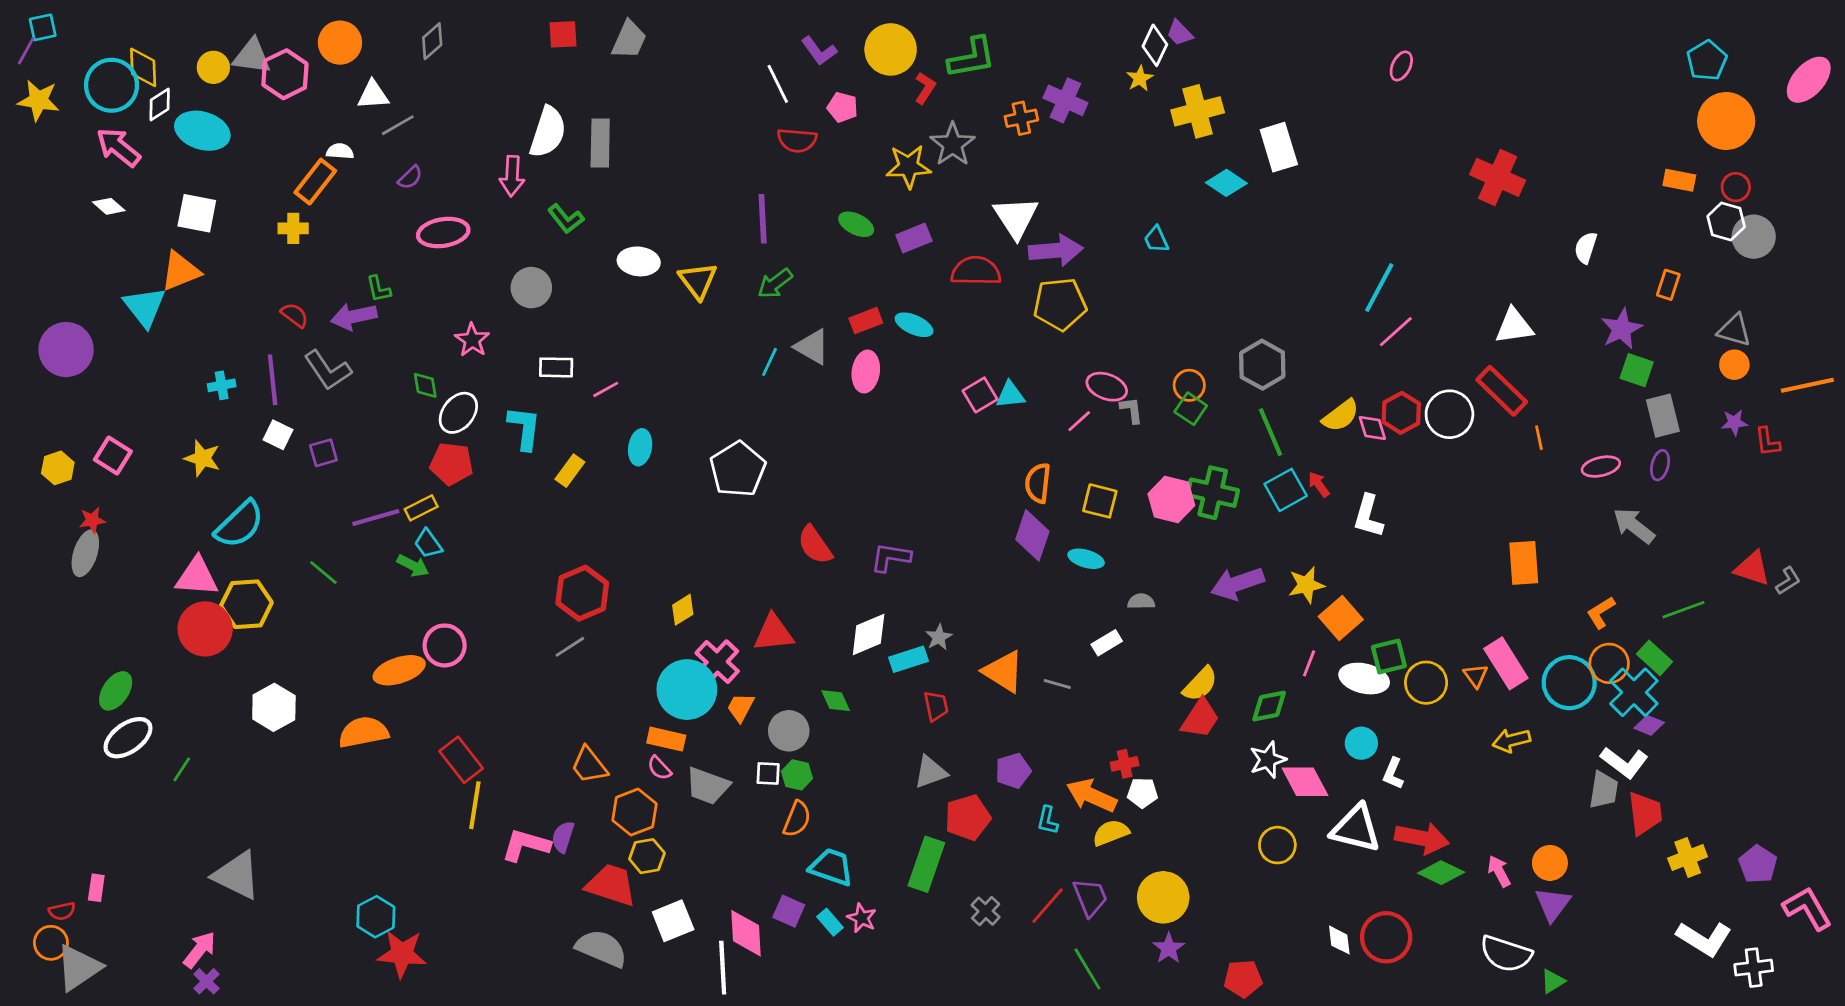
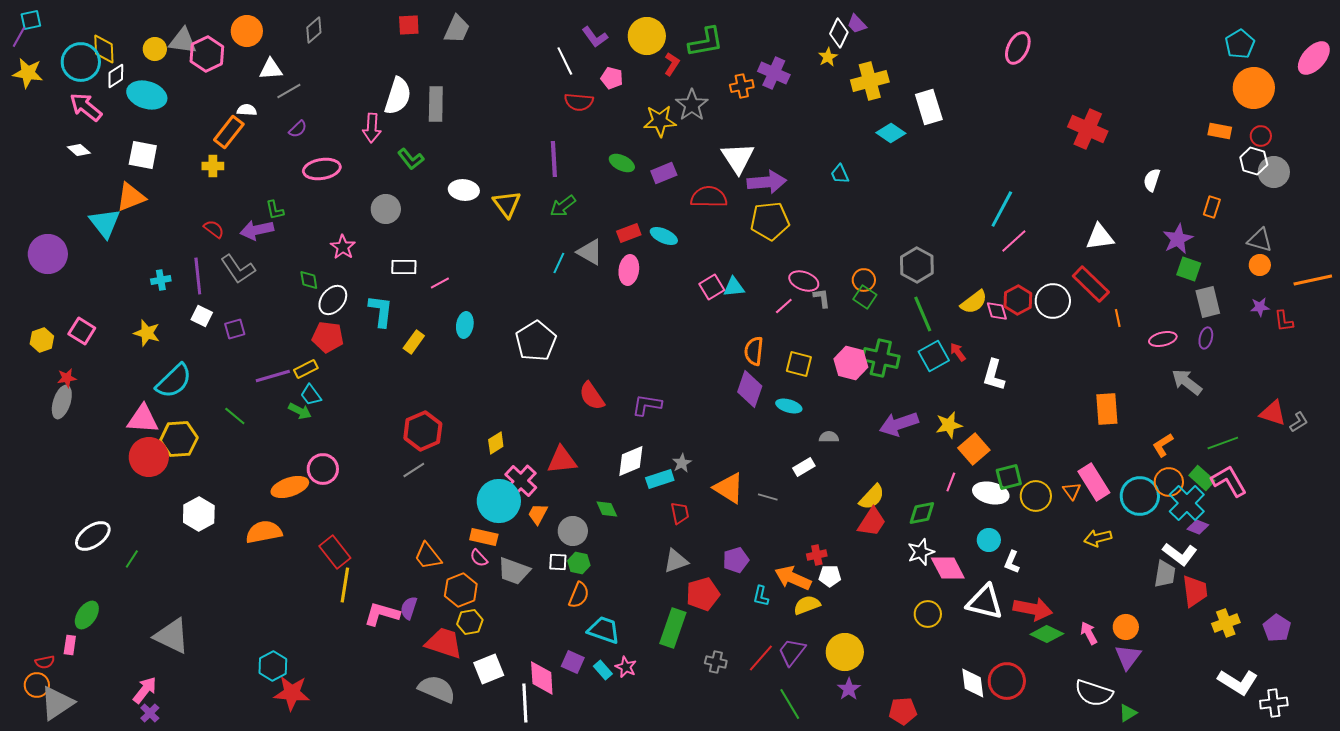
pink ellipse: (1401, 66) -> (1018, 48), size x1.5
green ellipse: (116, 691) -> (87, 615), moved
purple trapezoid: (1090, 897) -> (792, 652), turned -120
pink L-shape: (1807, 908) -> (1229, 481), moved
gray cross: (986, 911) -> (716, 662), turned -30
white diamond: (1339, 940) -> (973, 683), size x1.4

